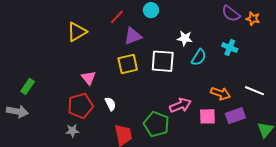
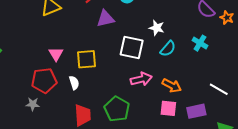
yellow square: (128, 64) -> (87, 59), moved
orange arrow: (221, 93) -> (172, 86), moved
pink arrow: (180, 105) -> (141, 79), moved

